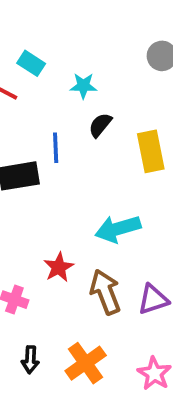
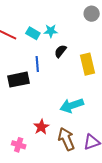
cyan rectangle: (31, 63) -> (33, 33), moved

